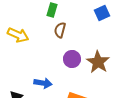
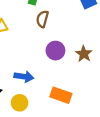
brown star: (98, 62) -> (84, 54), size x0.7

